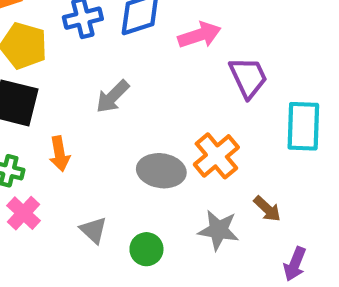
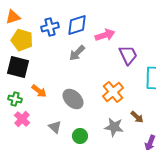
gray arrow: (113, 97) -> (77, 53), moved
orange arrow: (60, 154) -> (39, 91), turned -42
gray ellipse: (161, 171) -> (73, 99), moved, turned 35

